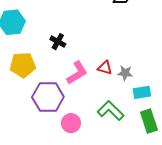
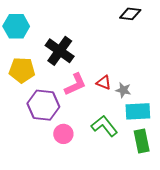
black cross: (58, 42) -> (60, 51), size x1.8
cyan rectangle: (142, 92) -> (138, 111), size x1.4

